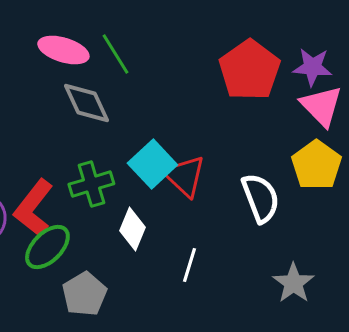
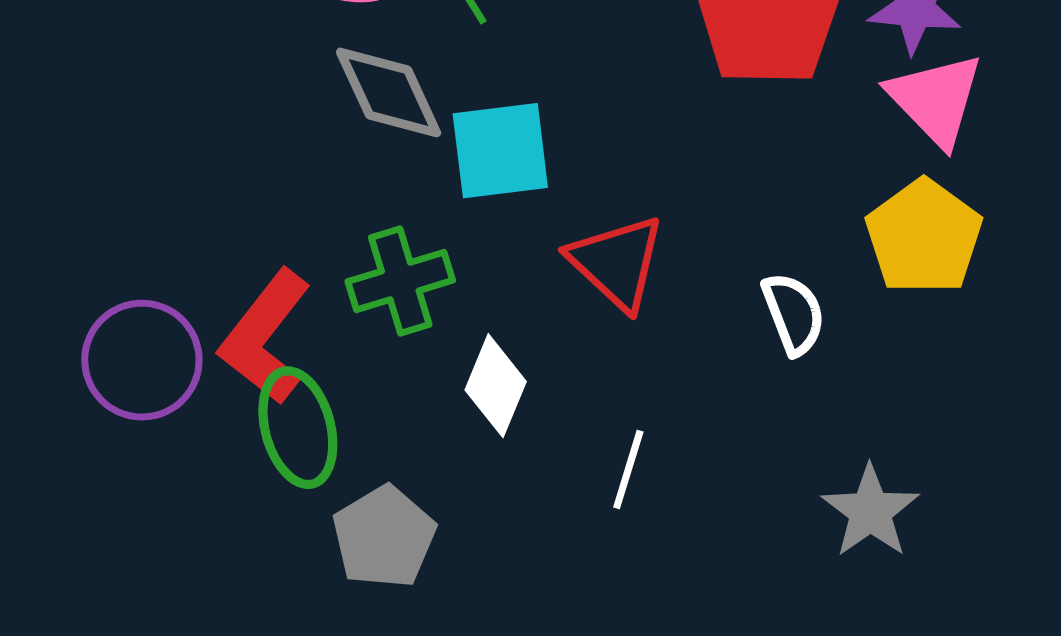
cyan square: (152, 164) -> (500, 151), moved, turned 36
white semicircle: (260, 198) -> (794, 314), size x0.7
green ellipse: (47, 247) -> (298, 428), turned -60

